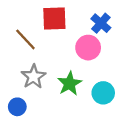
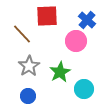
cyan circle: (103, 93) -> (84, 89), moved
blue circle: (17, 107) -> (28, 96), moved

